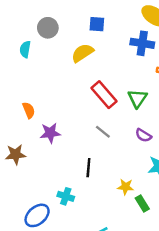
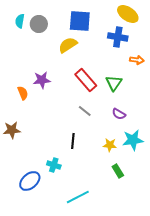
blue square: (97, 24) -> (80, 21), size x1.6
cyan semicircle: (25, 49) -> (20, 21), moved
purple star: (50, 133) -> (42, 80), moved
yellow star: (126, 187) -> (110, 145), moved

